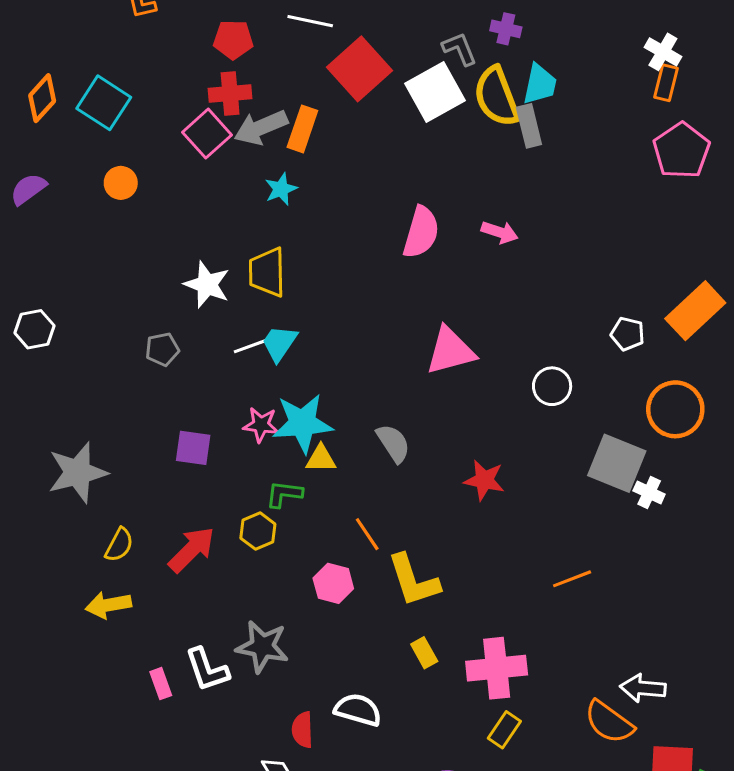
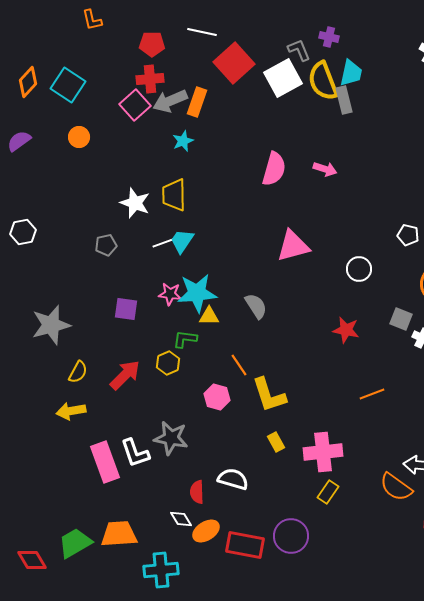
gray square: (617, 463) -> (401, 319), size x0.6
red star: (484, 480) -> (346, 330), moved
pink rectangle: (161, 684) -> (105, 462), size x2.0

